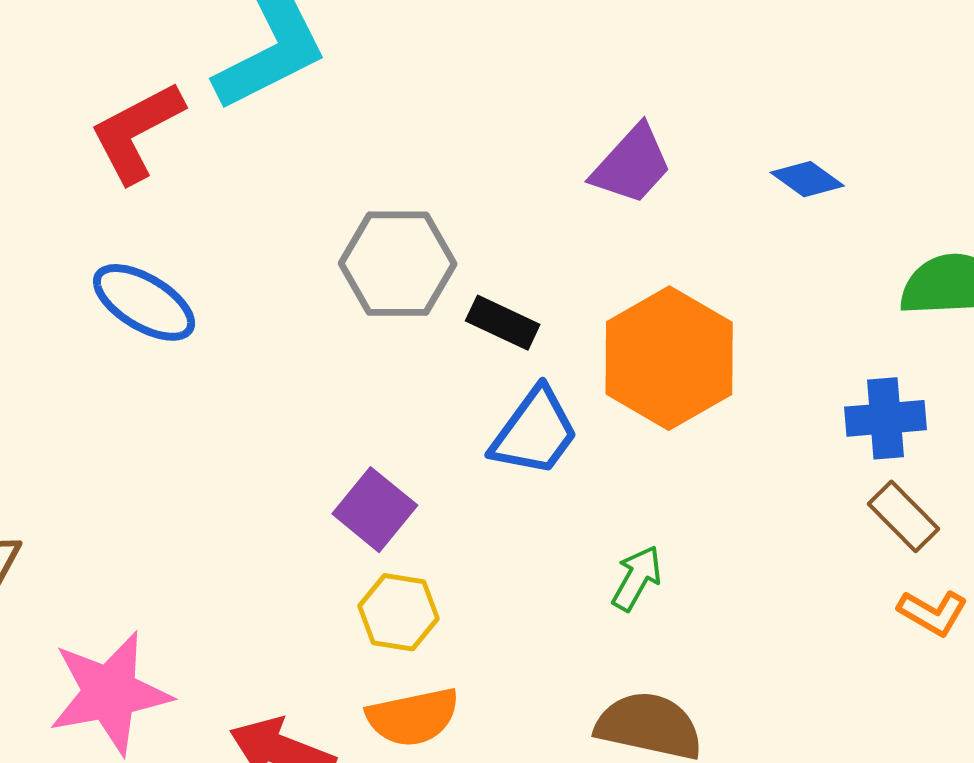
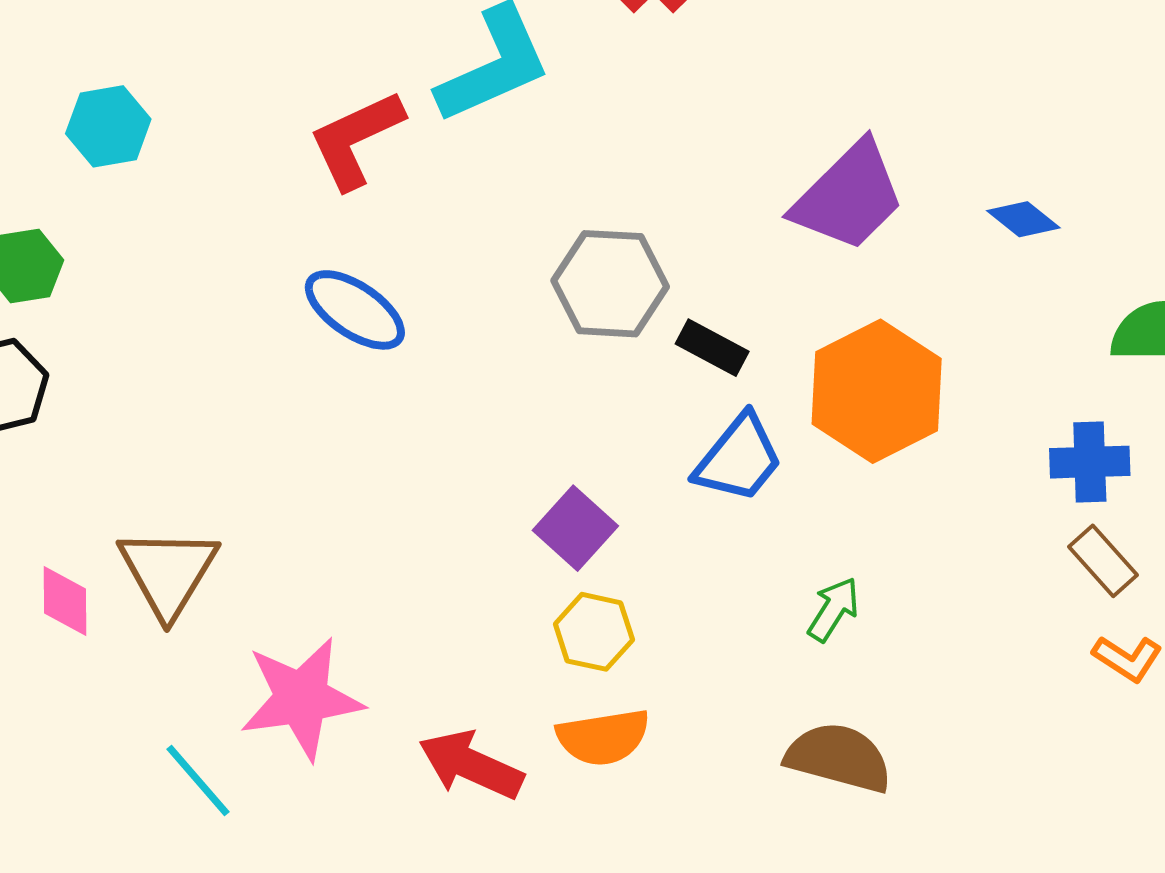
purple trapezoid: (632, 165) -> (849, 196), size x1.4

